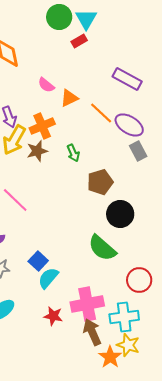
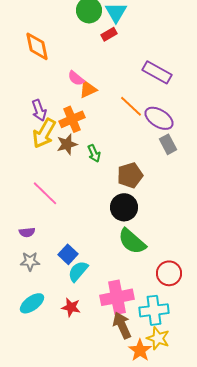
orange triangle: (69, 98) -> (88, 89), moved
green arrow: (73, 153) -> (94, 153), moved
black circle: (120, 214) -> (124, 207), moved
red star: (53, 316) -> (71, 307), moved

